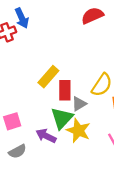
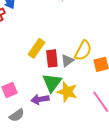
gray triangle: (79, 104) -> (67, 61), moved
purple arrow: (46, 136) -> (40, 99), turned -30

